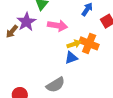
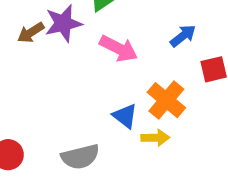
yellow arrow: (74, 44) -> (155, 138), moved
blue triangle: (71, 58) -> (125, 116), turned 40

